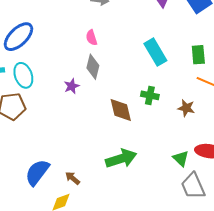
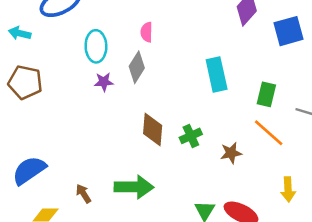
cyan ellipse: (23, 75) -> (96, 46), moved
green cross: (150, 95) -> (191, 136), moved, turned 36
brown star: (186, 108) -> (231, 153), turned 30
brown arrow: (72, 178) -> (83, 194), moved

